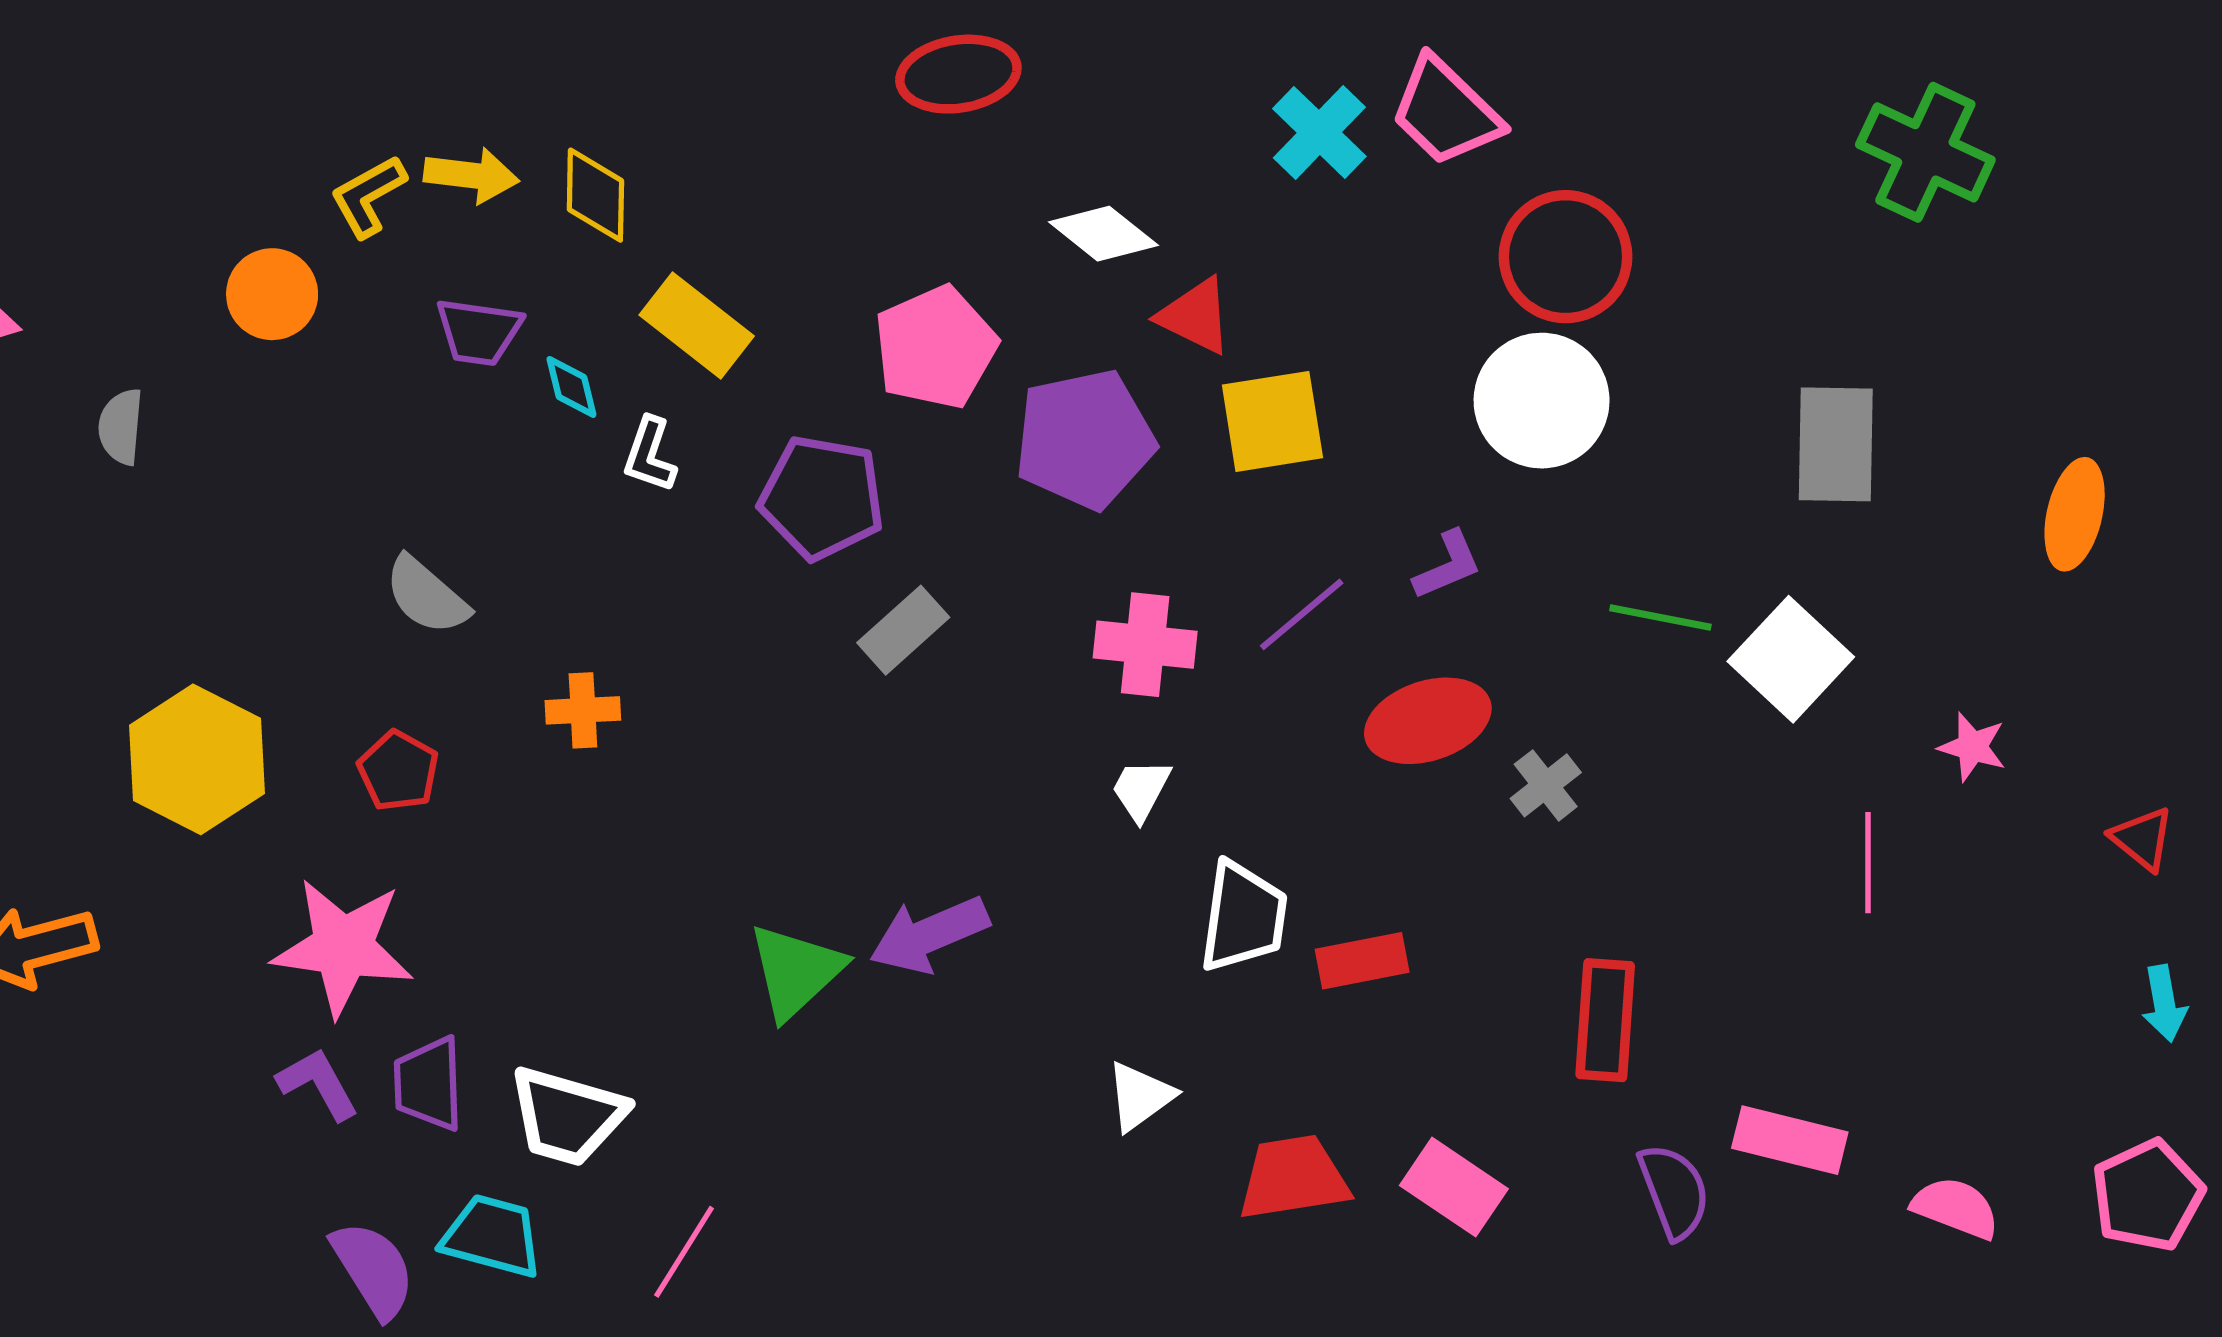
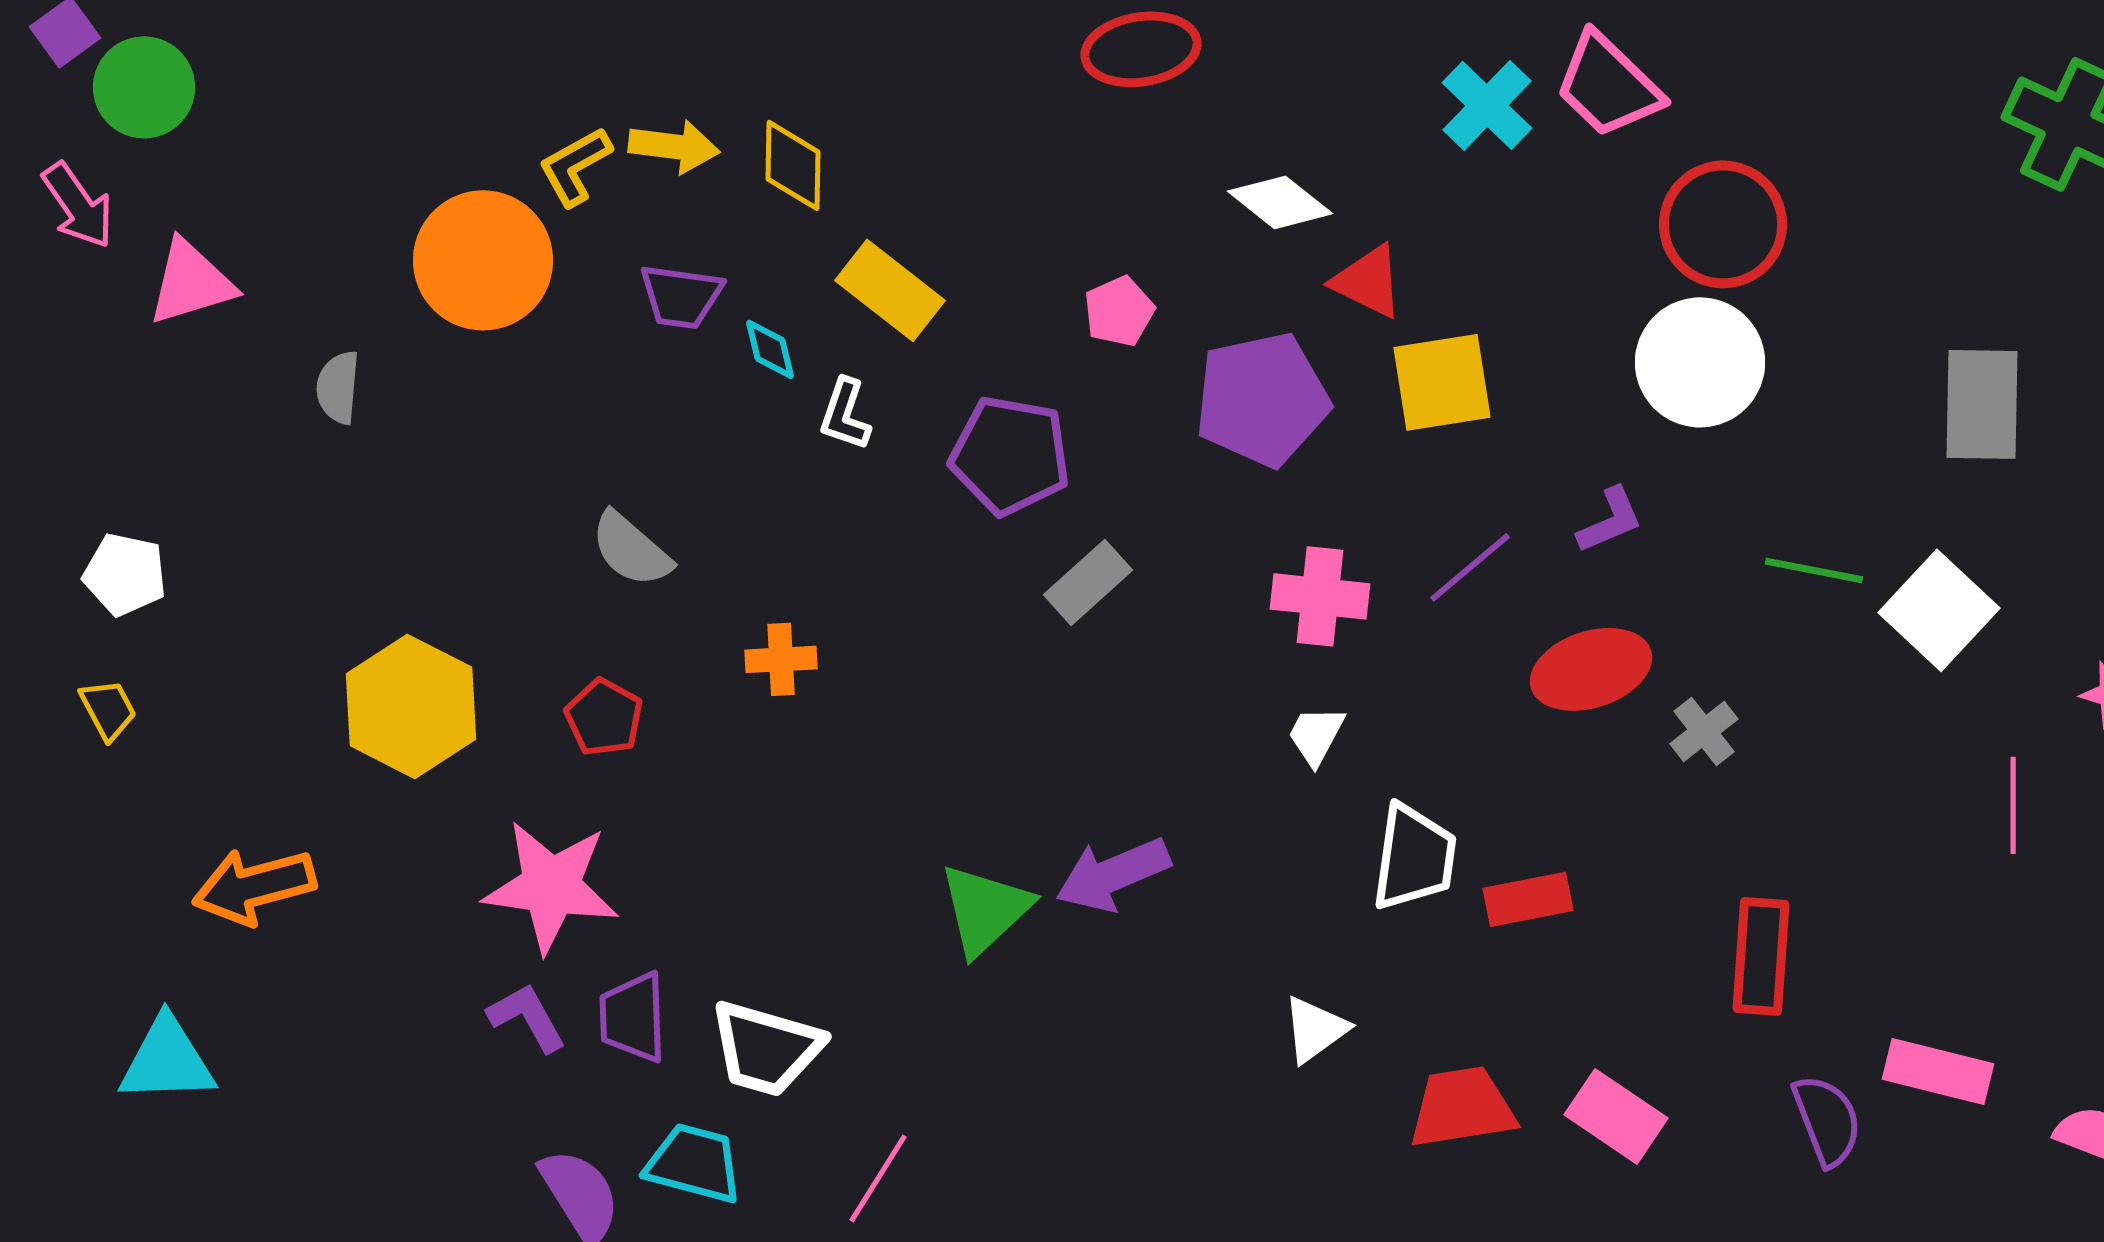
orange circle: (272, 294) -> (483, 260), size x1.6
pink pentagon: (935, 347) -> (1119, 311), size x0.6

